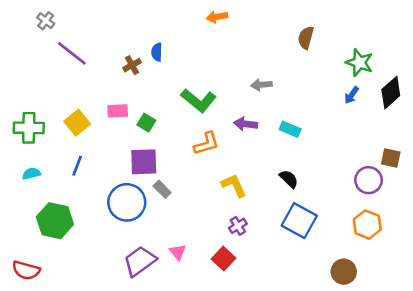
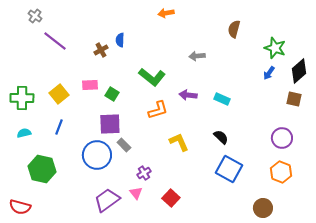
gray arrow: (261, 85) -> (197, 56), moved
brown square: (391, 158) -> (294, 99), moved
purple cross: (238, 226) -> (144, 173), moved

